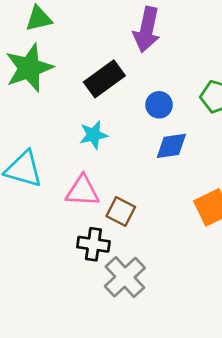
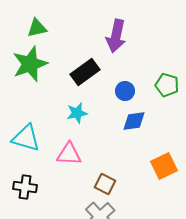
brown square: (121, 211) -> (105, 184), moved
black cross: (93, 244) -> (25, 187), moved

